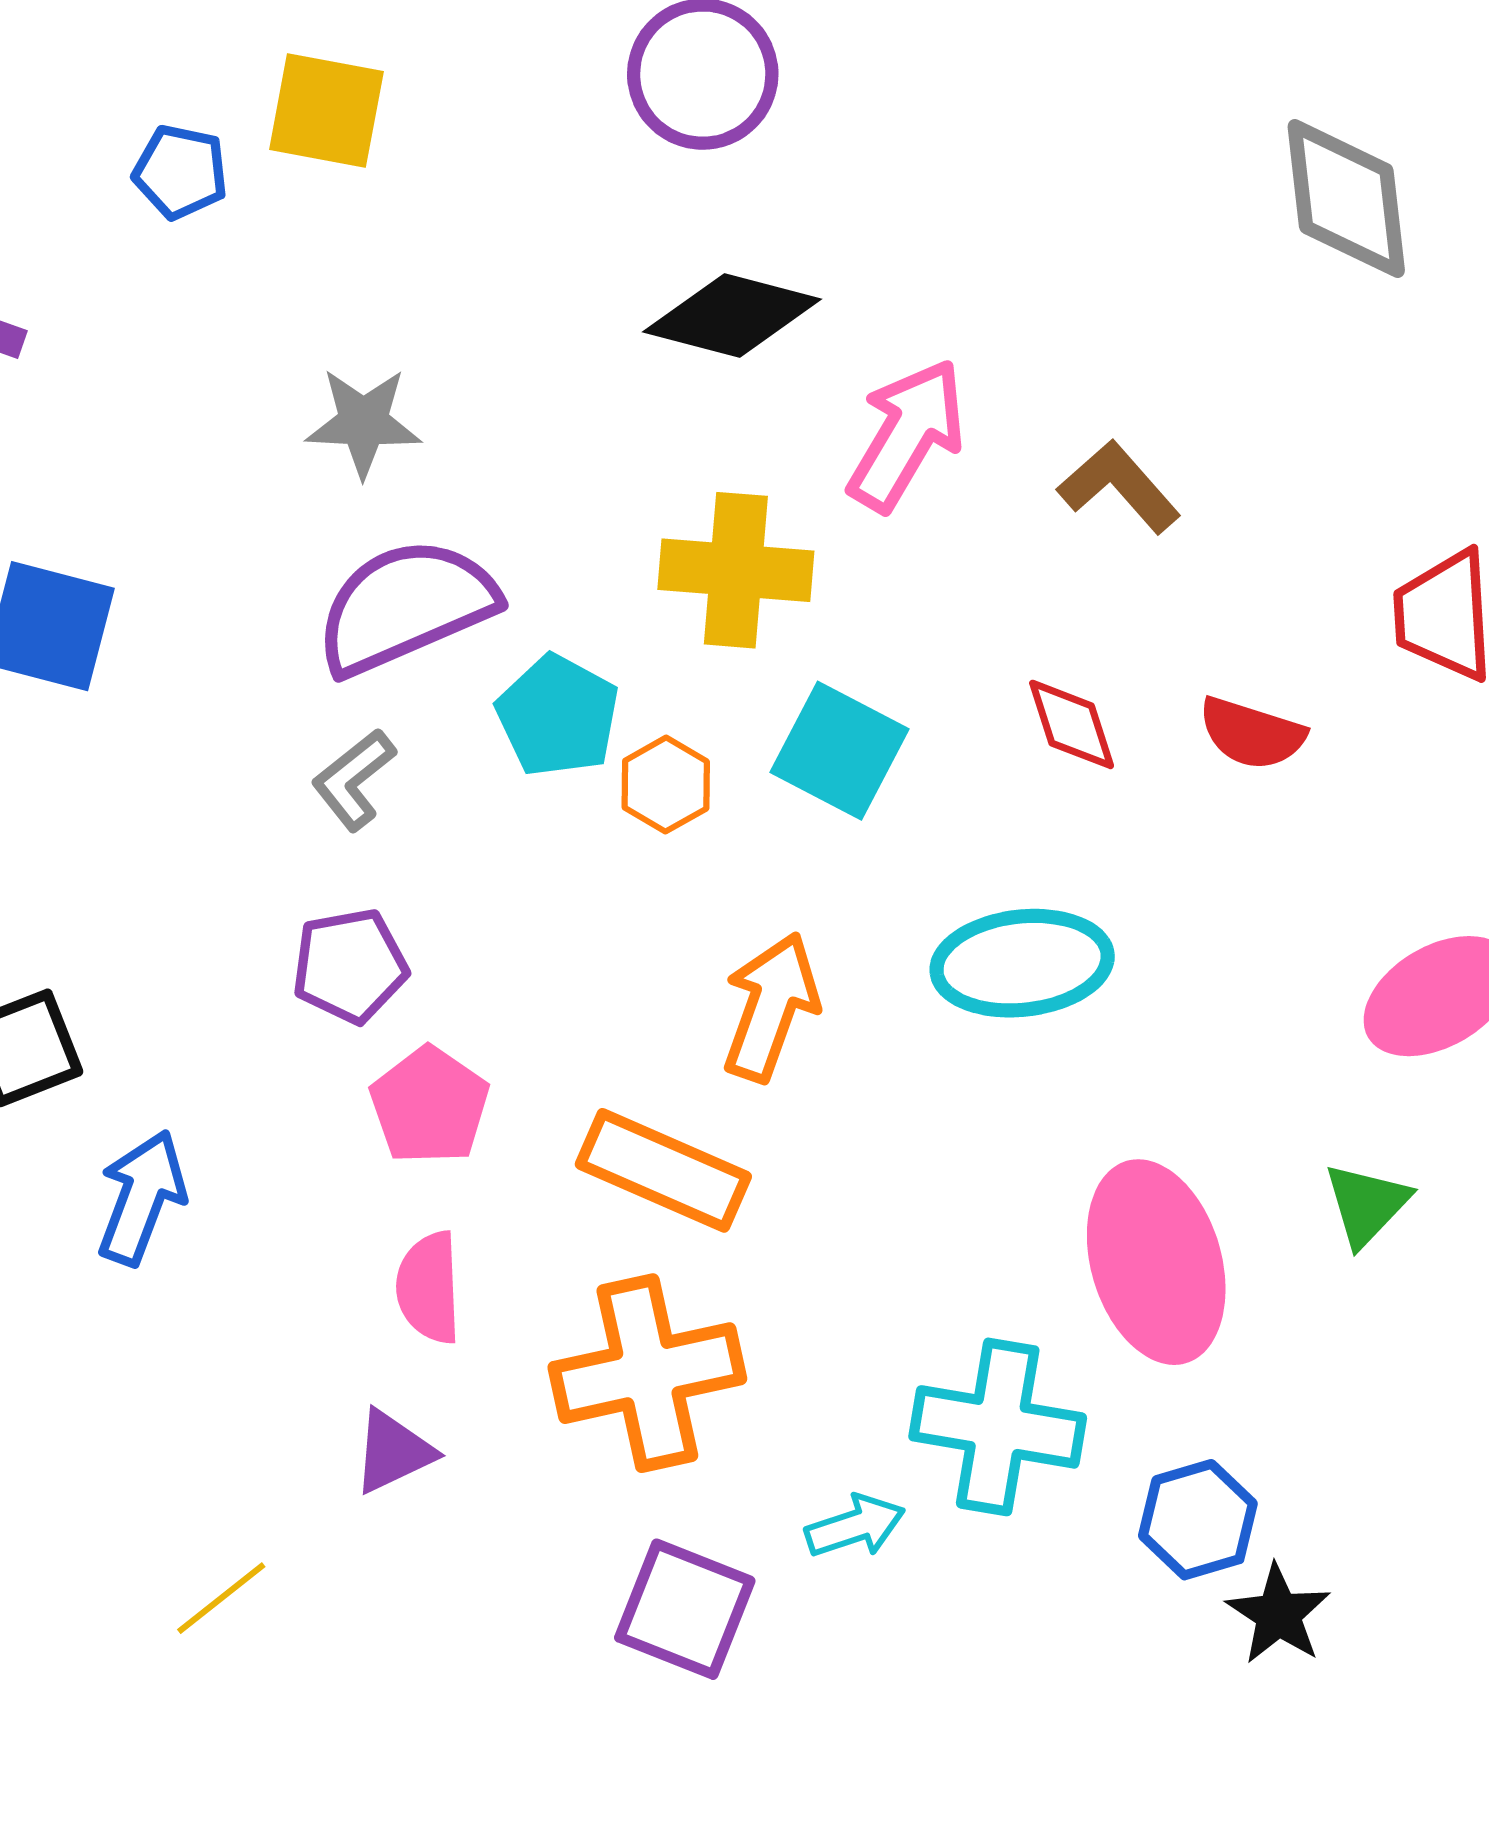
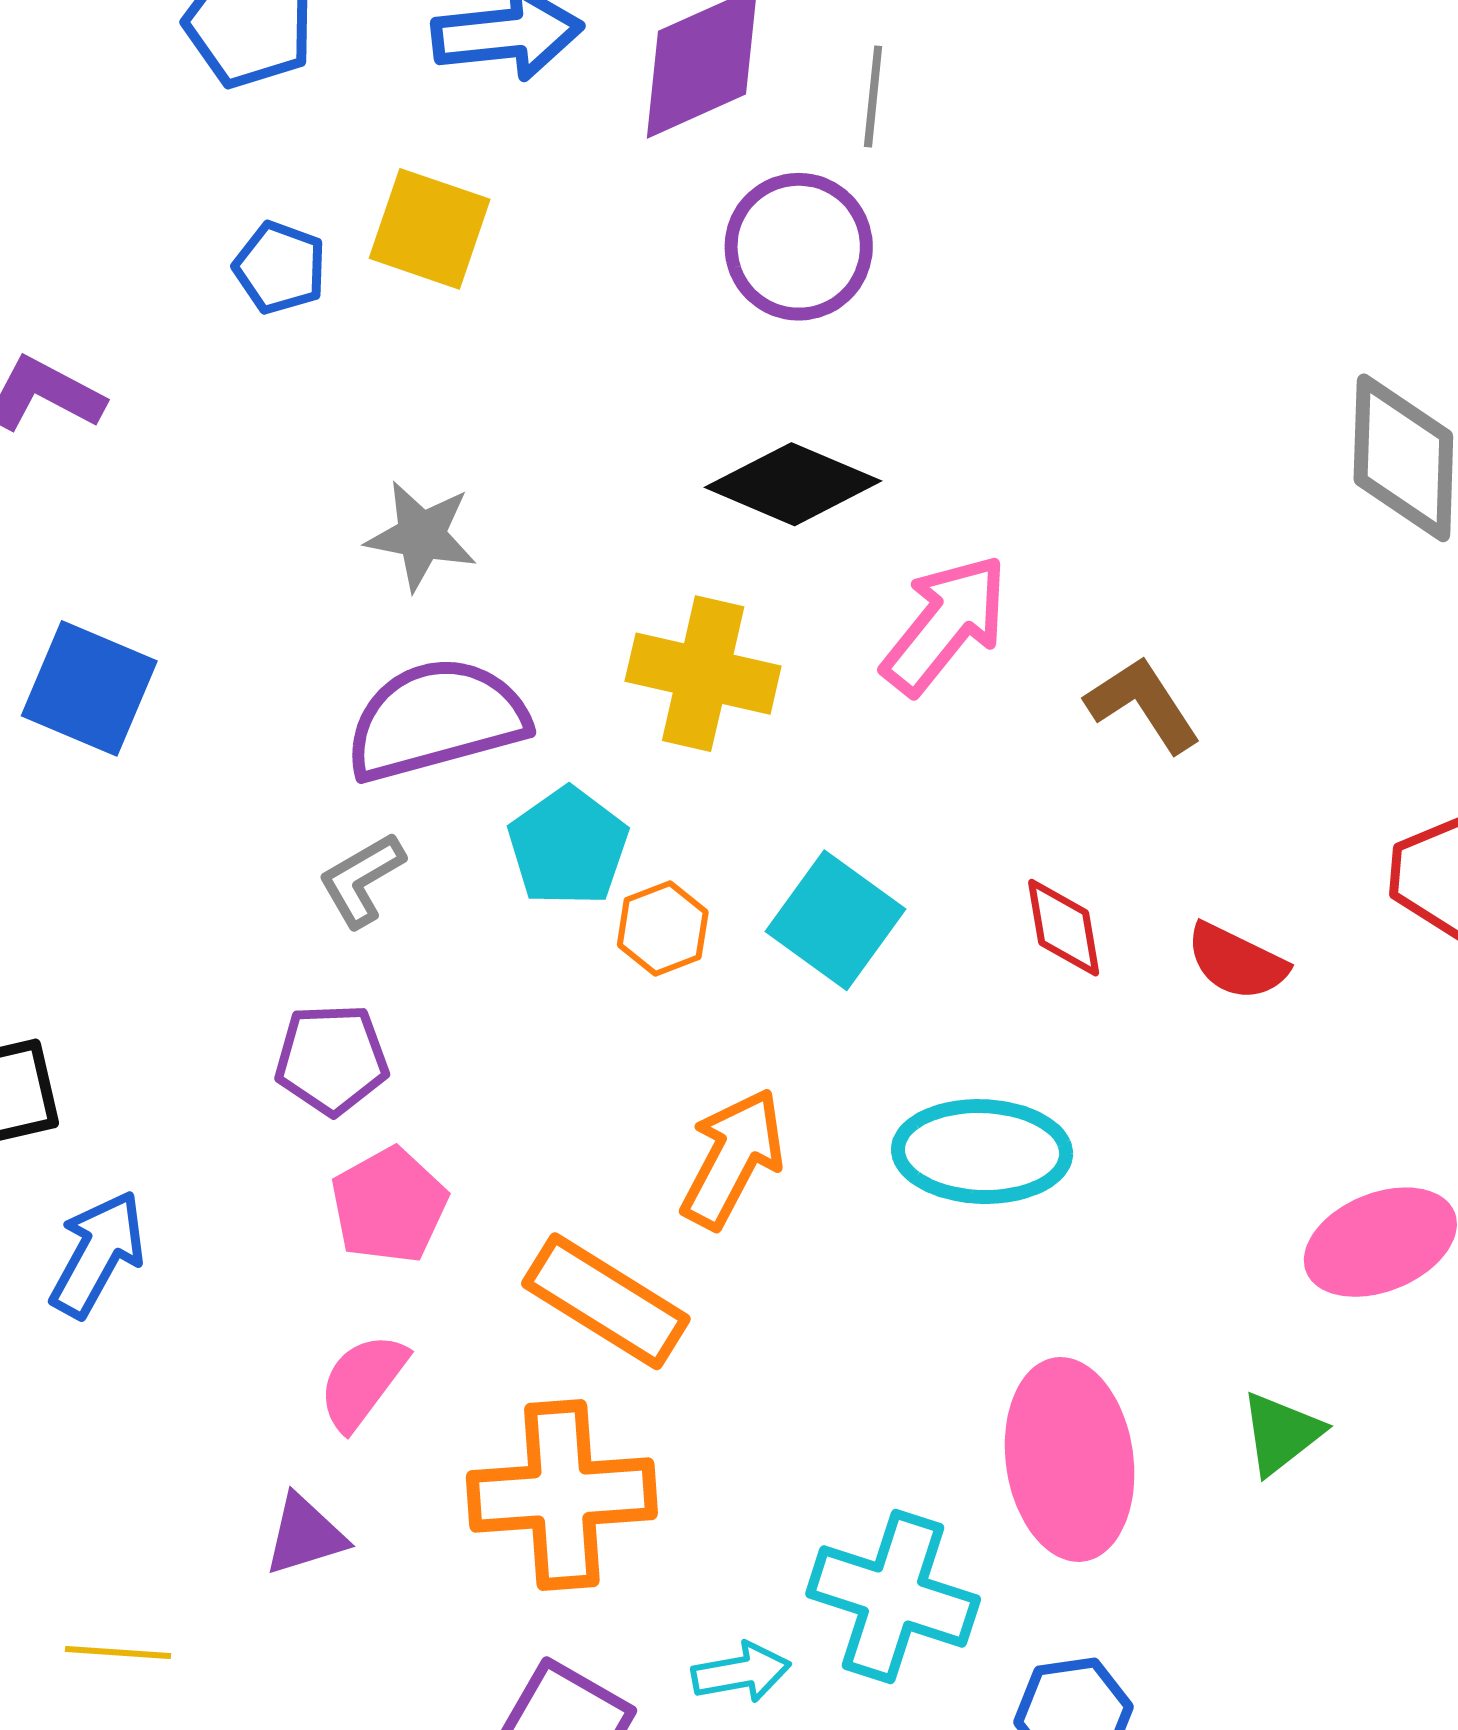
yellow cross: (736, 570) -> (703, 674), moved
pink semicircle: (429, 1288) -> (363, 1382), turned 31
yellow line: (221, 1598) -> (118, 1653), turned 34

